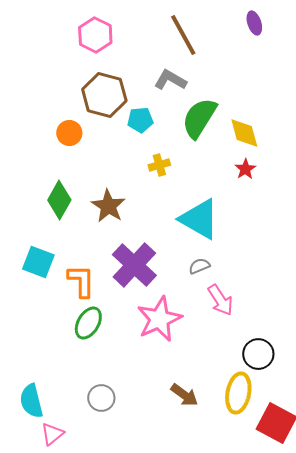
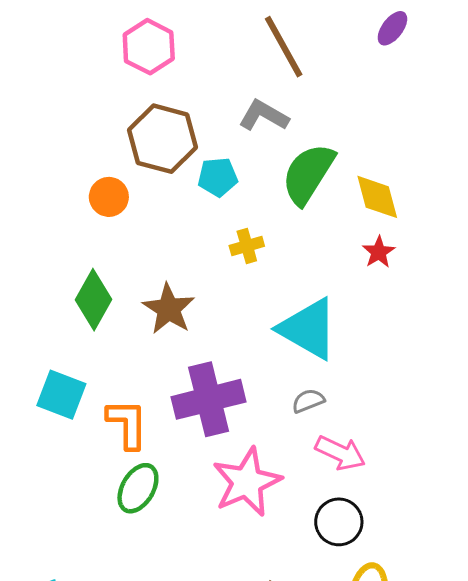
purple ellipse: (254, 23) -> (392, 28), turned 55
purple cross: (134, 265) -> (209, 399), turned 33
pink arrow: (220, 300) -> (340, 453), turned -32
black circle: (258, 354) -> (339, 522), moved

